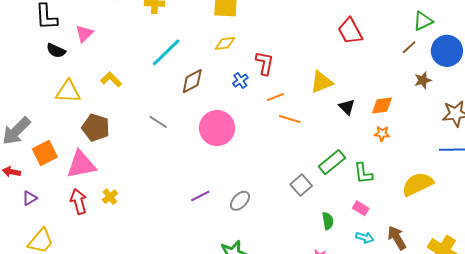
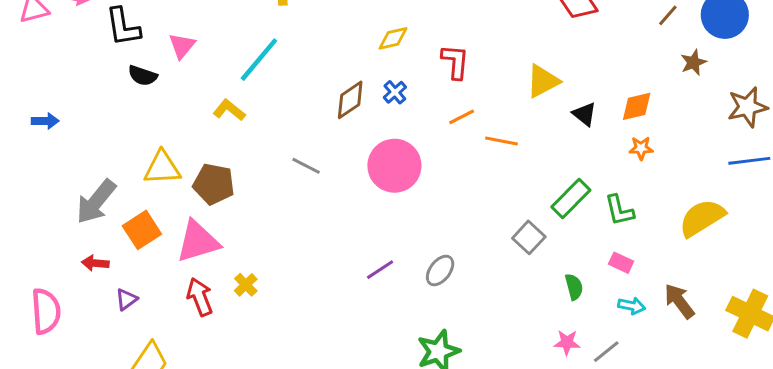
cyan line: (166, 52) -> (259, 60), moved
blue cross: (240, 81) -> (395, 92), moved
yellow triangle: (68, 92) -> (162, 168), moved
orange line: (275, 97) -> (462, 117), moved

